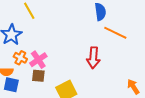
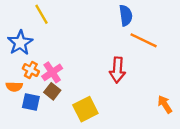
brown square: (38, 76) -> (52, 91), turned 32
blue square: (11, 85) -> (31, 102), moved

